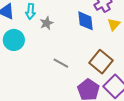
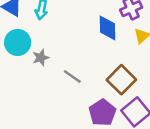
gray star: (47, 23) -> (41, 58), moved

